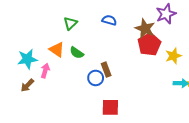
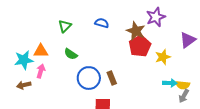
orange triangle: (57, 50) -> (41, 51), moved, turned -35
brown rectangle: (106, 70) -> (112, 78), moved
blue circle: (96, 78) -> (89, 78), size x1.5
brown arrow: (27, 85) -> (24, 85), turned 32

